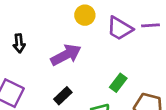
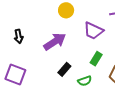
purple trapezoid: (120, 28) -> (93, 31), moved
black rectangle: (63, 96) -> (64, 69), moved

